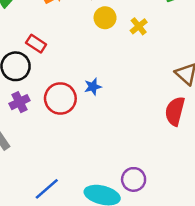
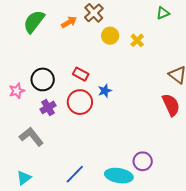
red rectangle: (36, 44) -> (81, 74), moved
red semicircle: (175, 111) -> (171, 105), turned 145

